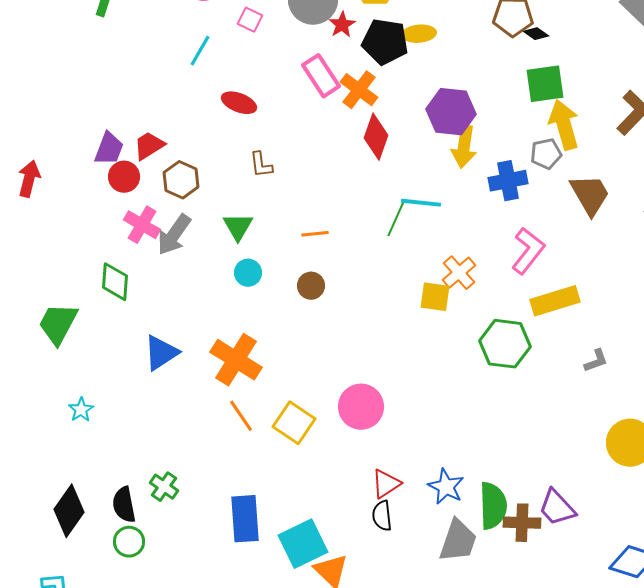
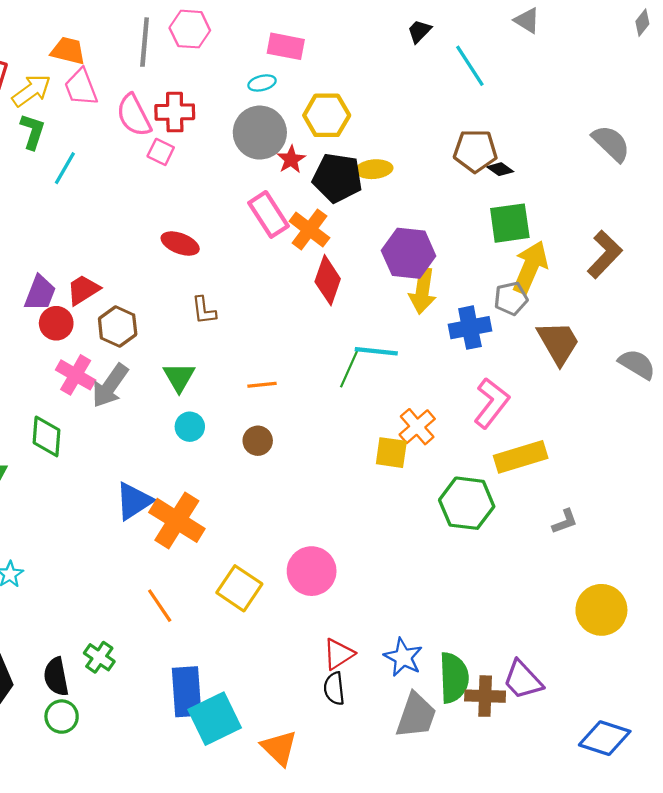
pink square: (250, 20) -> (161, 152), moved
cyan line: (200, 51) -> (65, 168), moved
yellow arrow: (564, 125) -> (530, 267), turned 39
blue triangle: (161, 353) -> (134, 501), moved
orange line: (241, 416) -> (160, 606), moved
cyan square: (303, 544) -> (215, 719), moved

